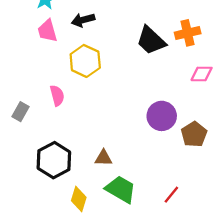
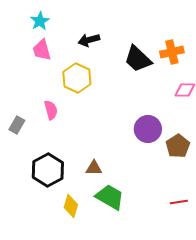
black arrow: (83, 20) -> (89, 40), moved
red line: (171, 195) -> (179, 202), moved, turned 42

